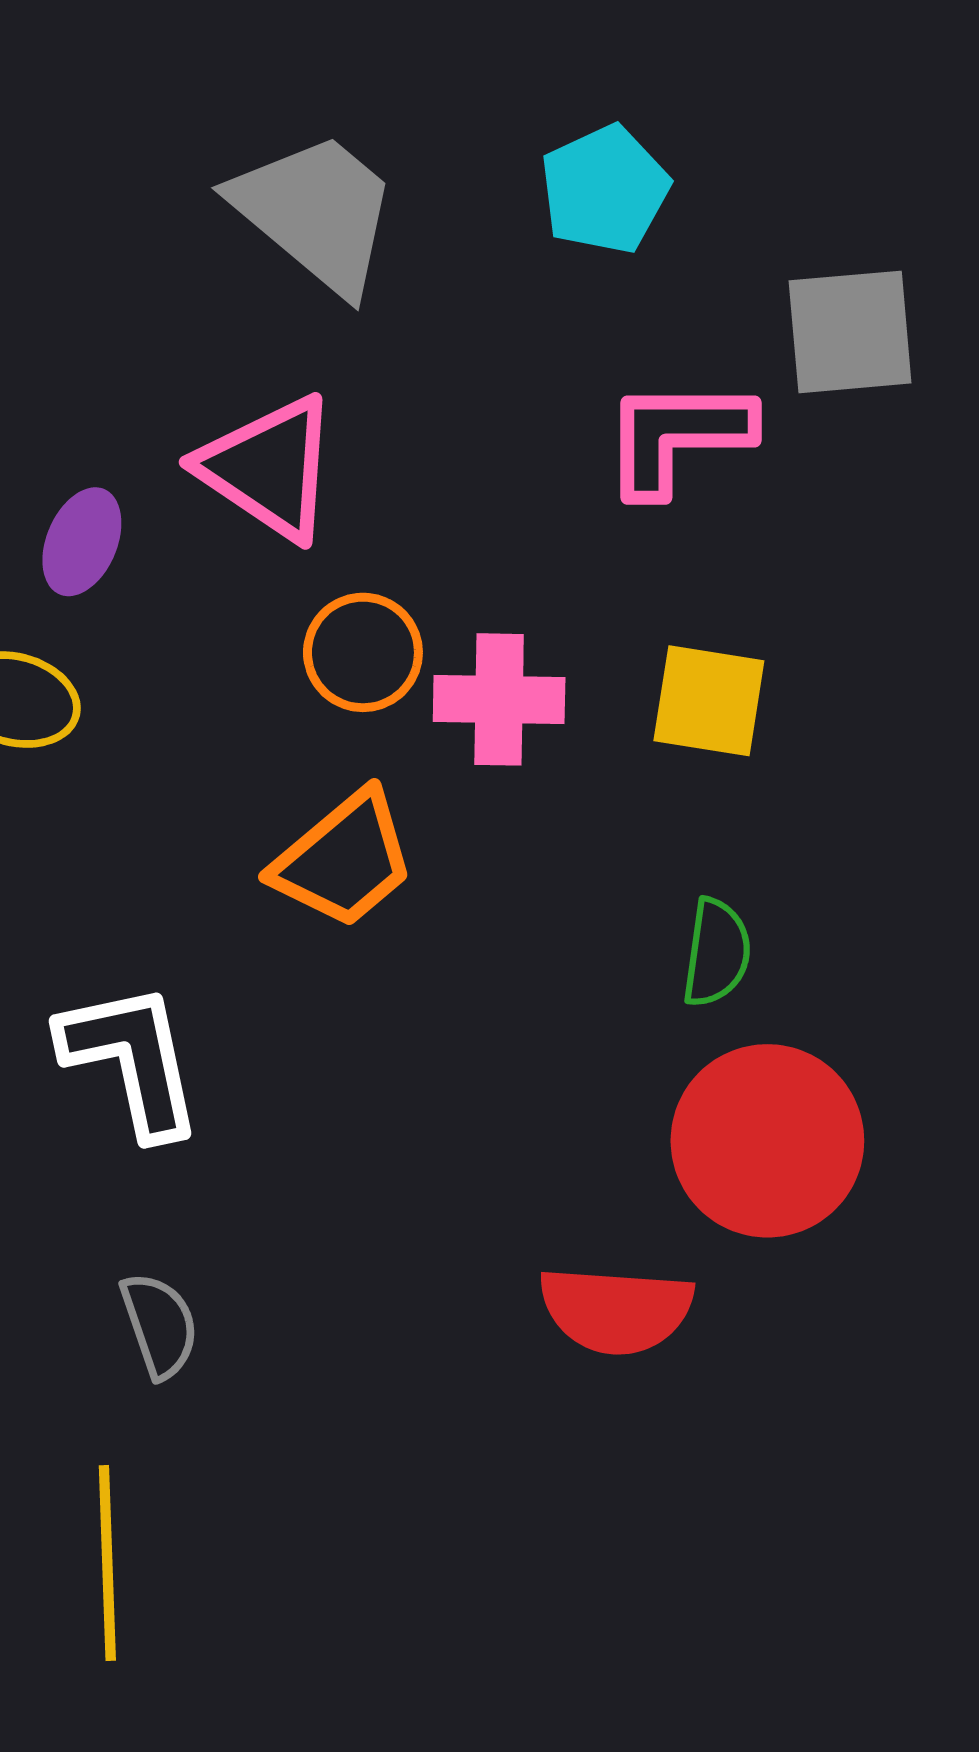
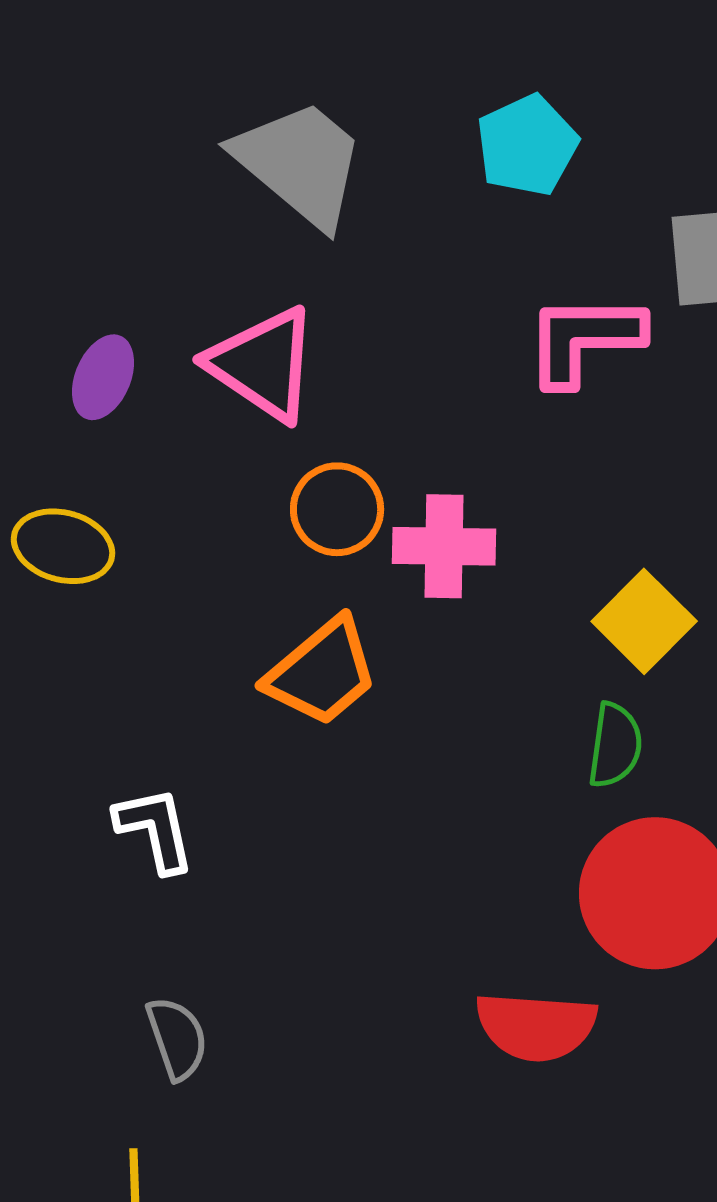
purple ellipse: (82, 542) -> (103, 377), moved
yellow square: (709, 701) -> (644, 621), moved, turned 36
white L-shape: (131, 1059) -> (155, 829), size x0.7

